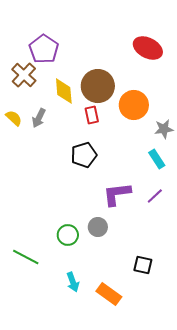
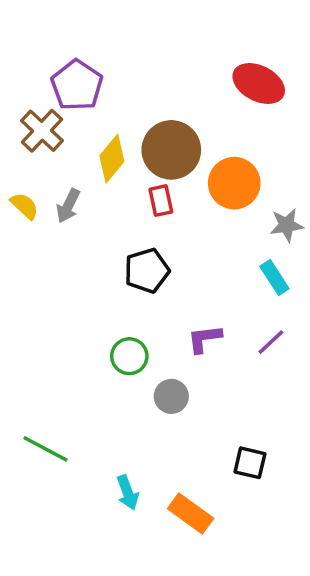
yellow diamond: (64, 91) -> (112, 159), turned 44
purple L-shape: (117, 194) -> (205, 339), size x0.7
green circle: (68, 235) -> (129, 356), moved

